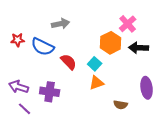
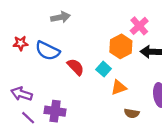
gray arrow: (61, 24) -> (60, 17), moved
orange triangle: (97, 83) -> (119, 87), moved
purple cross: (50, 92) -> (55, 111), moved

